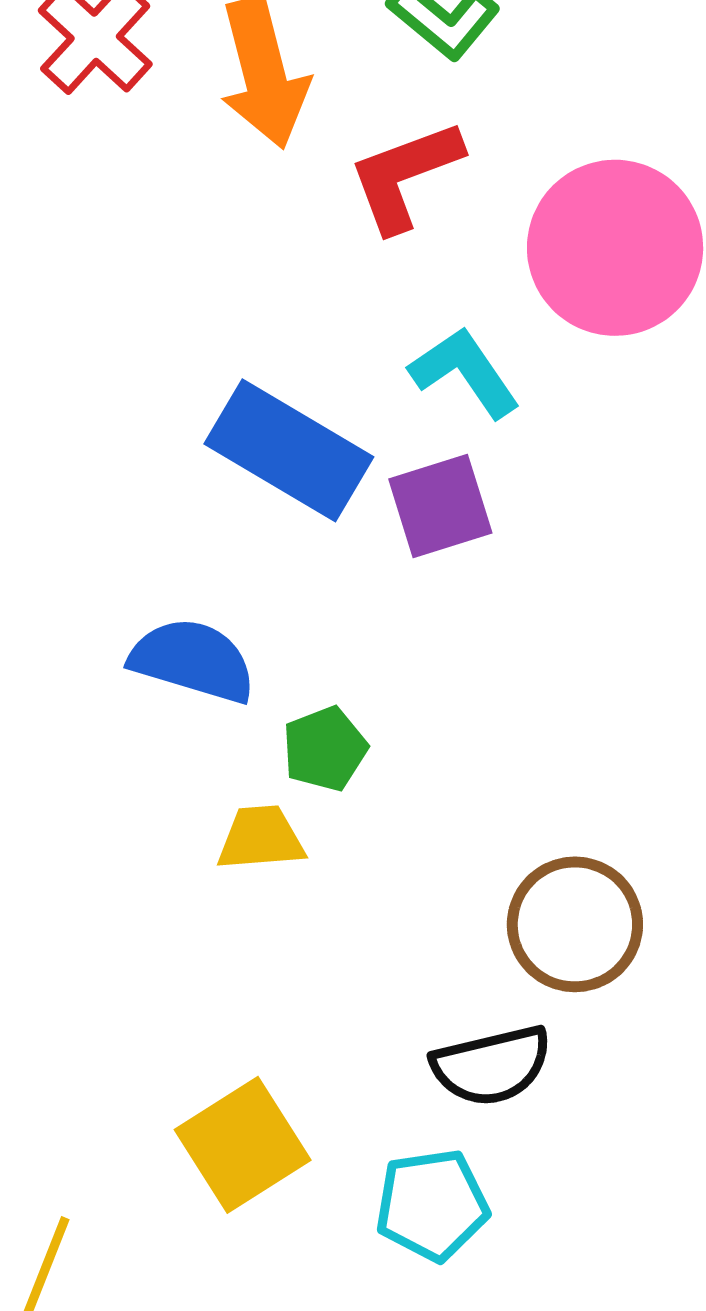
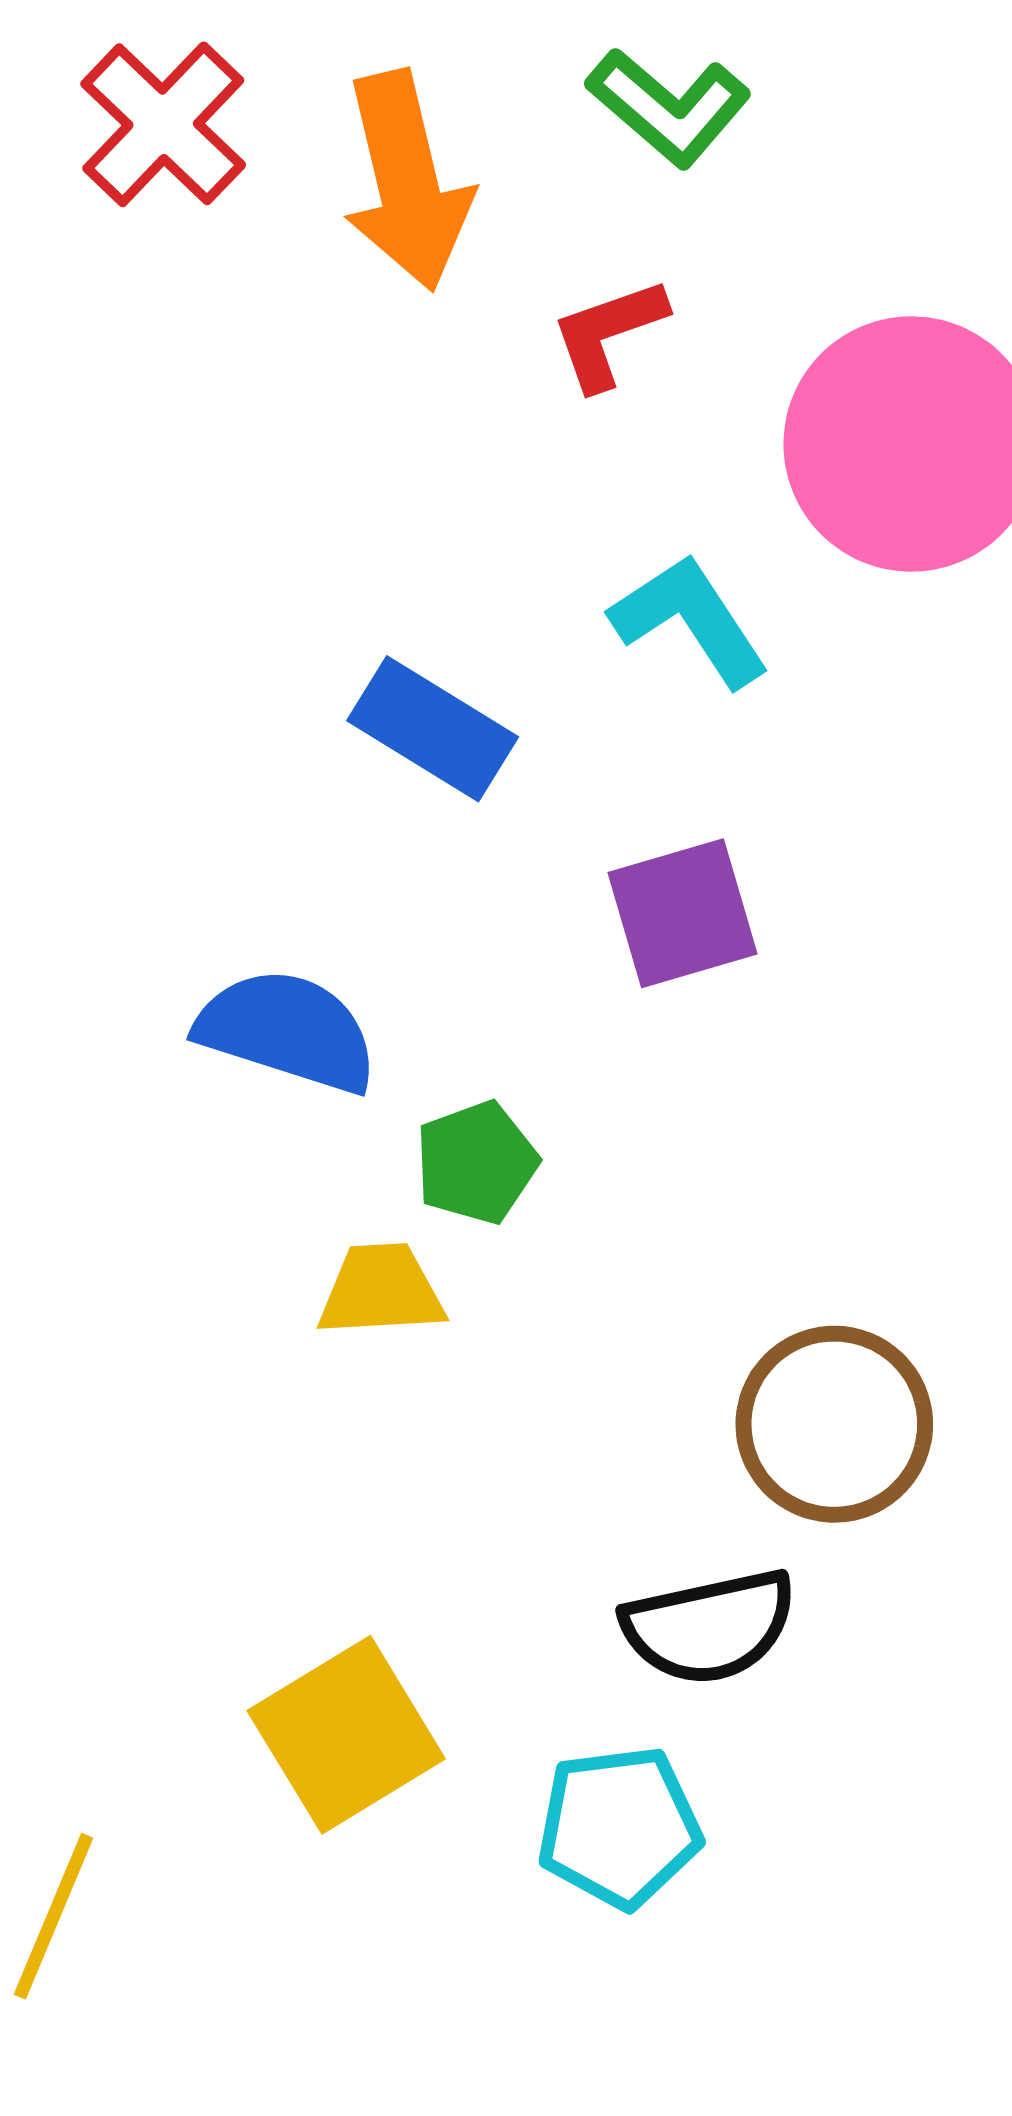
red L-shape: (405, 176) -> (608, 333), size x0.7
blue rectangle: (289, 450) -> (433, 729), size x0.7
purple square: (440, 506) -> (683, 913), moved

